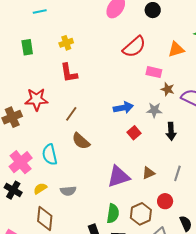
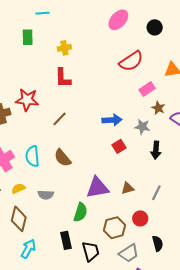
green rectangle: (27, 47) -> (28, 37), moved
pink rectangle: (154, 72) -> (147, 89), turned -56
brown semicircle: (81, 141) -> (63, 158), moved
green semicircle: (113, 213) -> (80, 212), moved

